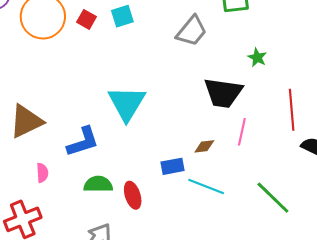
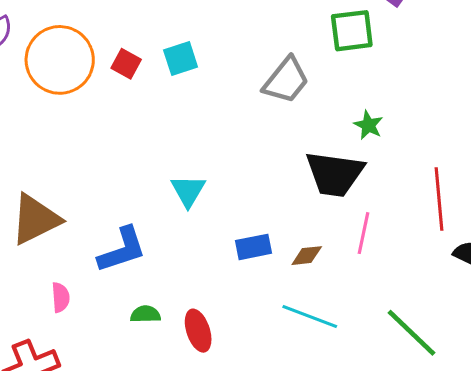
green star: (257, 57) -> (368, 125), moved
cyan triangle: (127, 103) -> (188, 191), size x0.6
blue rectangle: (172, 166) -> (253, 247), moved
green semicircle: (98, 184) -> (145, 314), size x0.7

